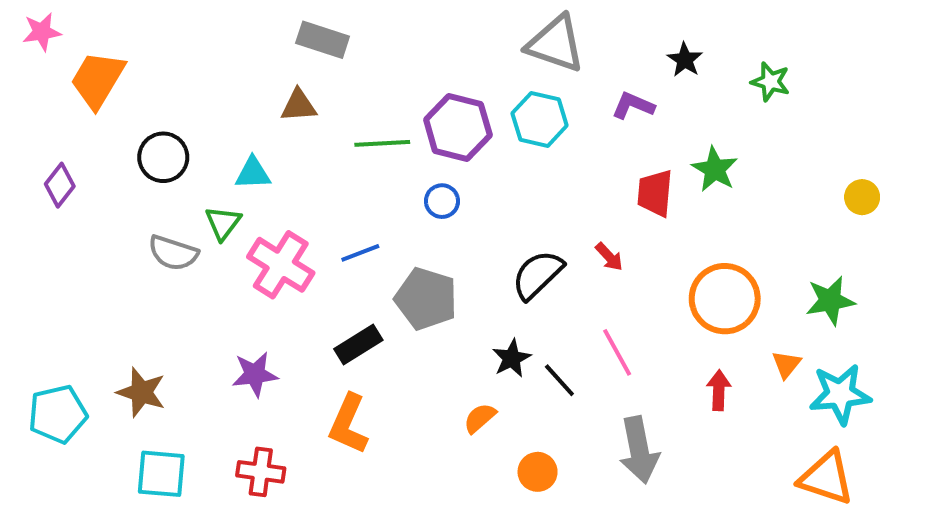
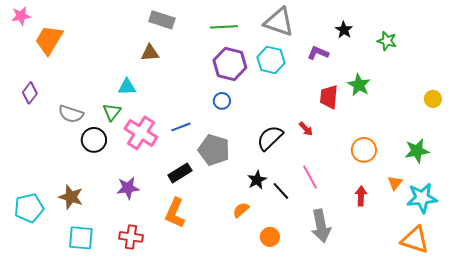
green line: (382, 143) -> (224, 27), moved
black circle: (163, 157) -> (94, 140), moved
gray semicircle: (173, 253) -> (71, 114), moved
orange circle: (725, 299) -> (364, 150), size x0.7

